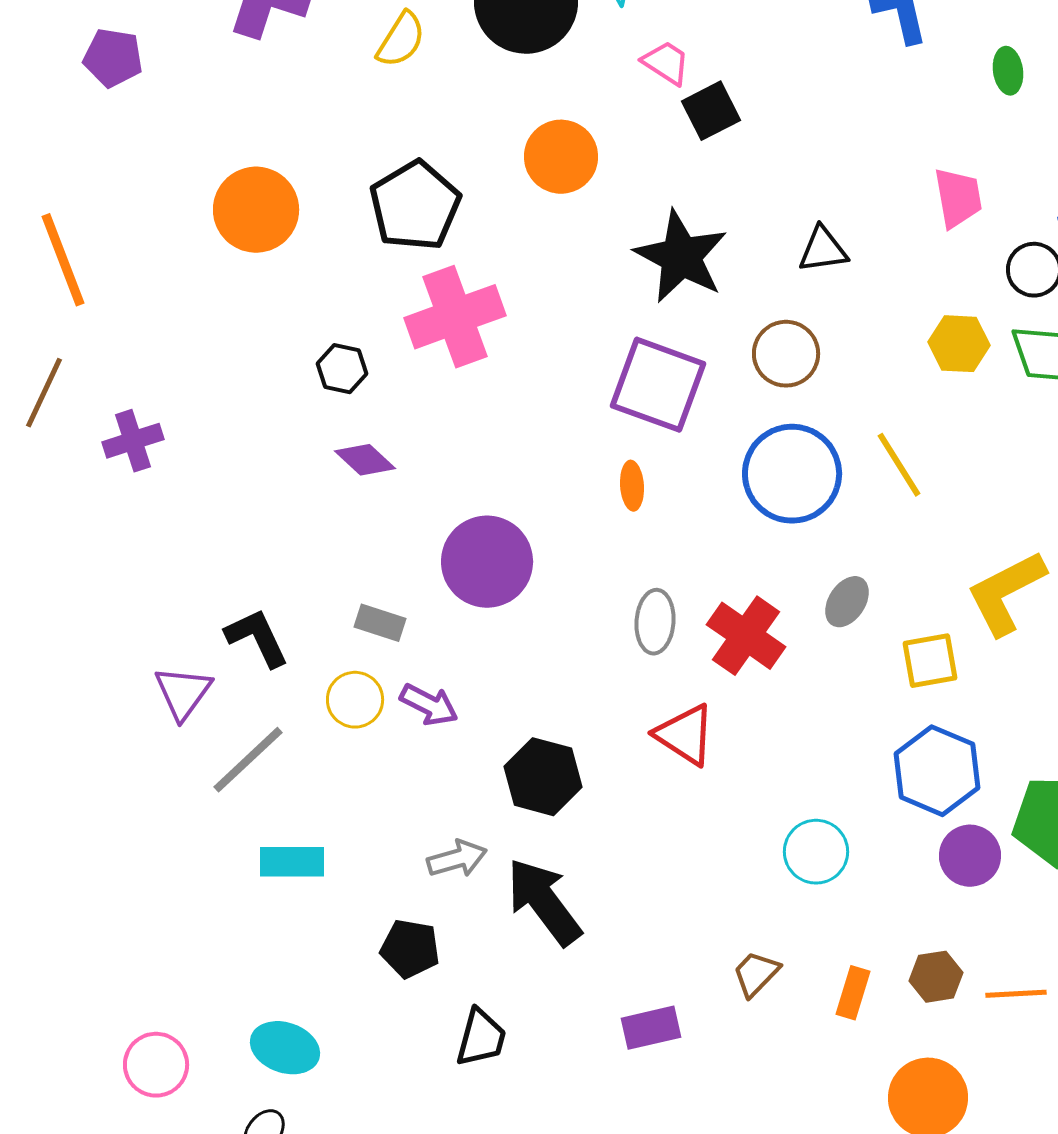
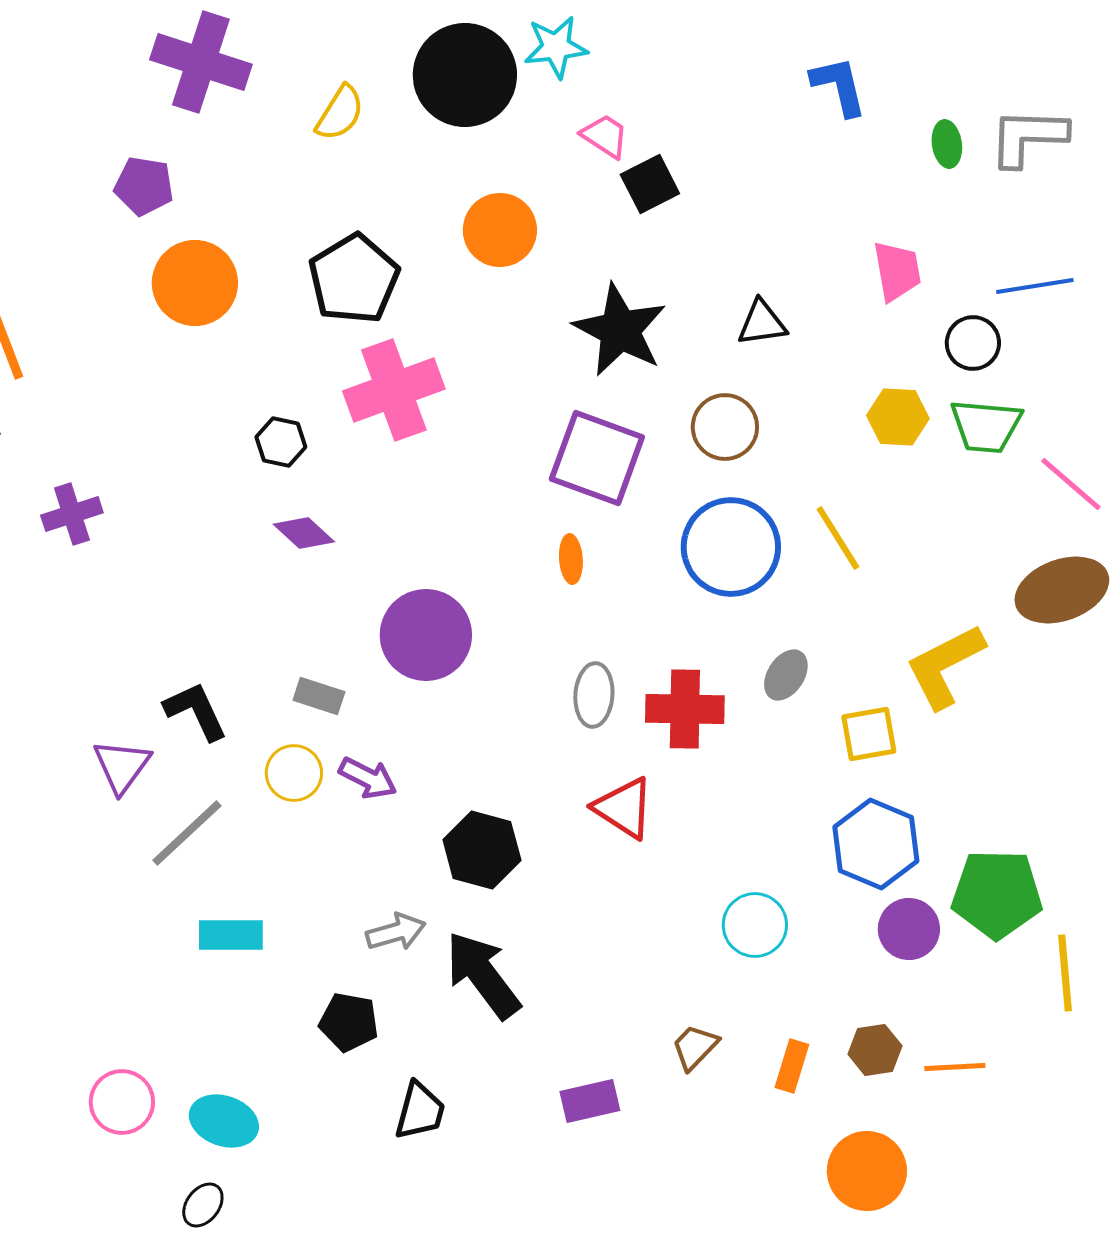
purple pentagon: (113, 58) -> (144, 186), moved
red cross: (746, 636) -> (685, 709), turned -34
pink circle: (156, 1065) -> (122, 1102), moved

